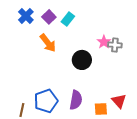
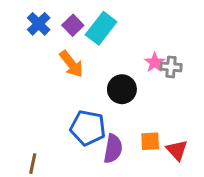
cyan rectangle: (68, 19) -> (101, 28), size x1.5
blue pentagon: (46, 101) -> (88, 128), moved, turned 30
orange square: (101, 109) -> (150, 141), moved

